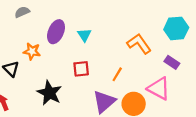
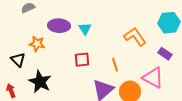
purple ellipse: (56, 32) -> (59, 26), turned 70
orange line: (117, 74) -> (115, 65), turned -48
black star: (49, 93) -> (40, 82), moved

